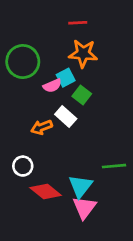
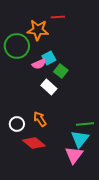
orange star: (83, 53) -> (38, 30), moved
orange arrow: (42, 127) -> (40, 119), moved, turned 77
cyan triangle: (80, 186) -> (80, 139), moved
pink triangle: (84, 208) -> (74, 155), moved

